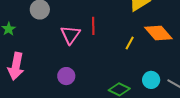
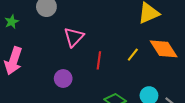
red line: (93, 26) -> (99, 60), moved

